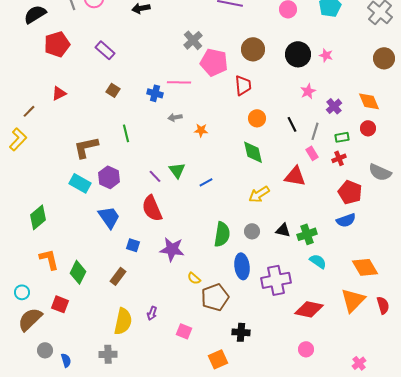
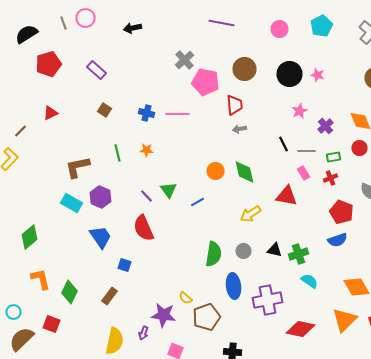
pink line: (179, 82) -> (178, 114), moved
gray arrow: (175, 117) -> (240, 129), moved
orange circle: (257, 118) -> (216, 171), moved
orange star: (201, 130) -> (146, 150), moved
gray line: (315, 131) -> (306, 151), turned 72
purple star: (172, 249) -> (164, 315), moved

